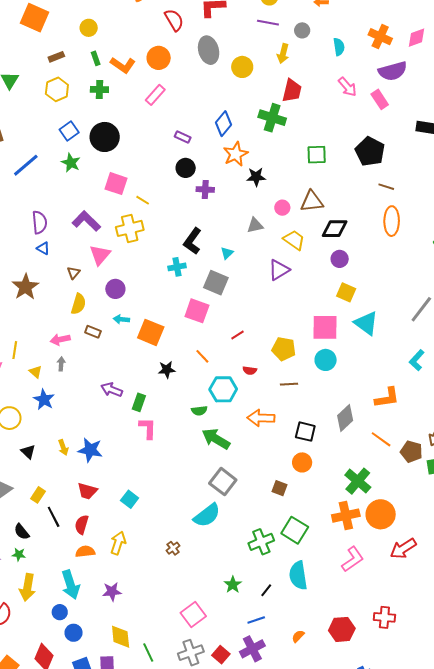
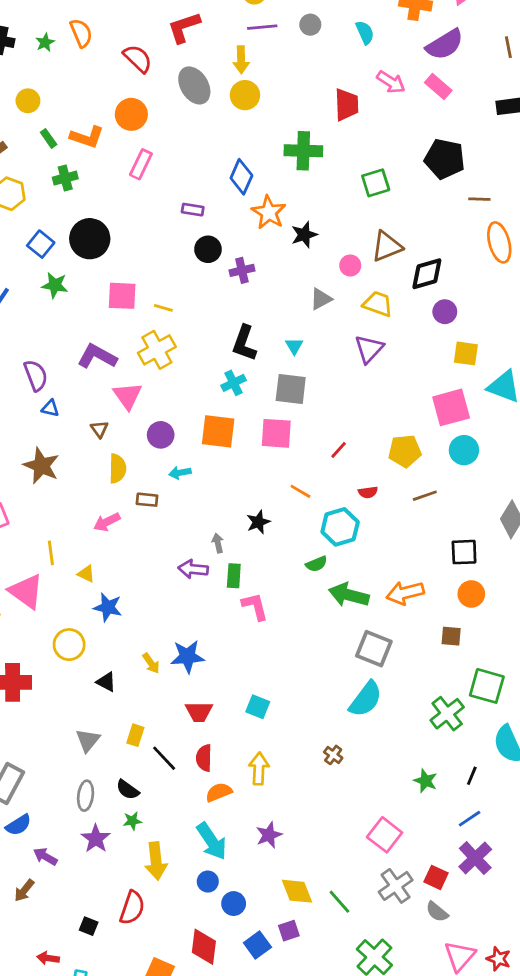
yellow arrow: (283, 54) -> (241, 60), moved
red trapezoid: (292, 91) -> (347, 105), moved
orange square: (151, 332) -> (218, 431), moved
gray arrow: (61, 364) -> (218, 543), moved
orange arrow: (261, 418) -> (405, 593), moved

